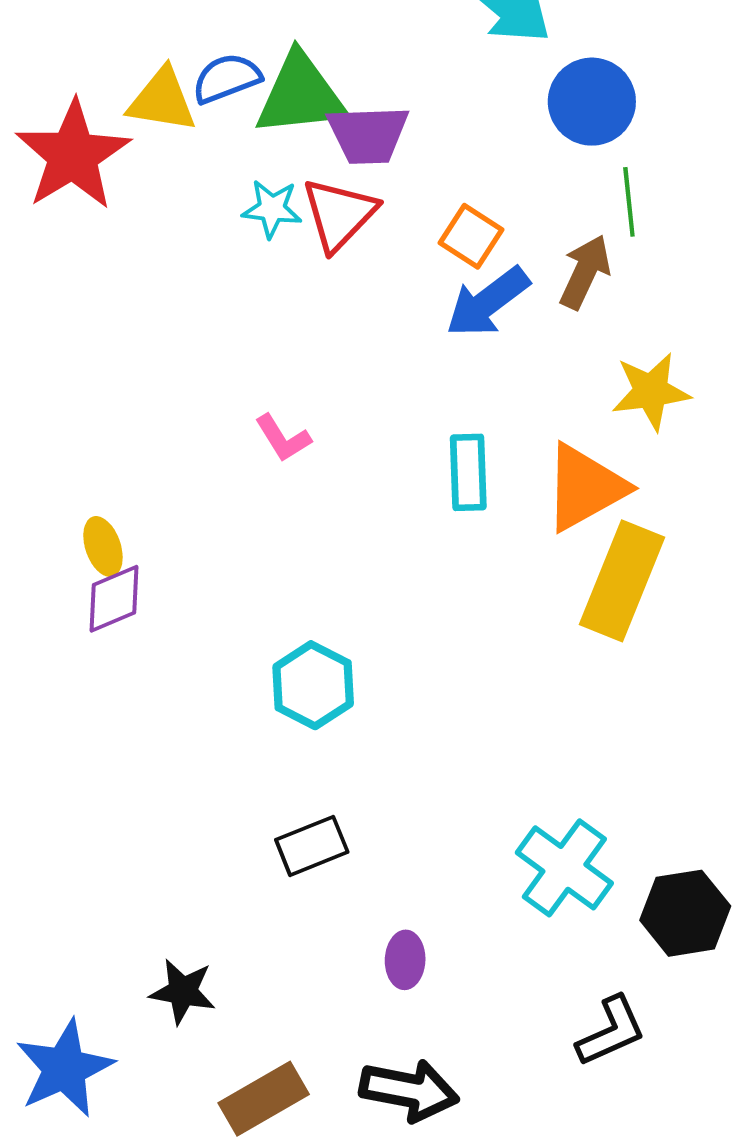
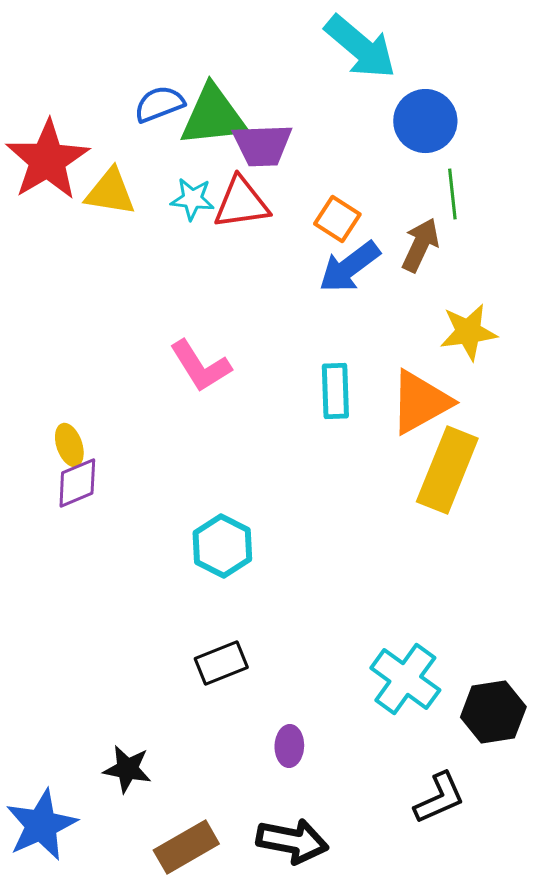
yellow triangle: (162, 100) -> (110, 192), moved
red triangle: (339, 214) -> (241, 203), turned 38
pink L-shape: (283, 438) -> (200, 366), size x1.5

